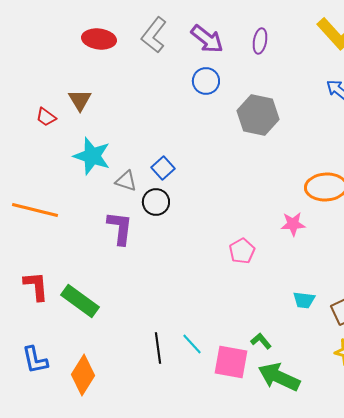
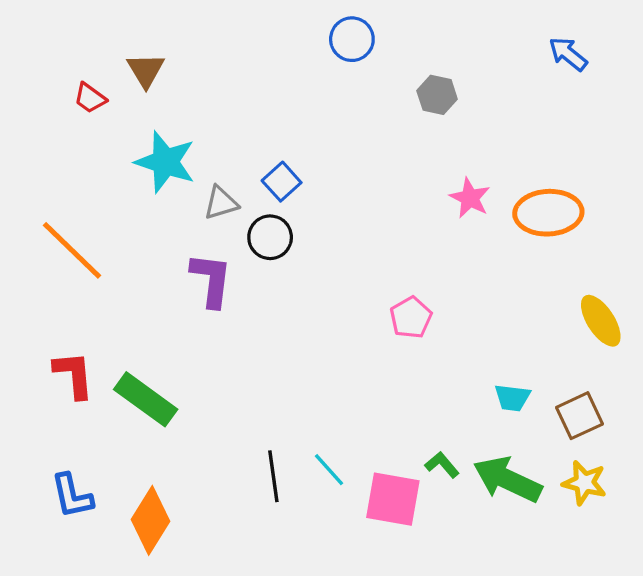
gray hexagon: (258, 115) -> (437, 95), size x0.6
gray triangle: (126, 181) -> (221, 203), turned -35
orange line: (35, 210) -> (72, 250), turned 30
pink star: (293, 224) -> (470, 198), moved, turned 30
green arrow: (279, 377) -> (507, 480), moved

